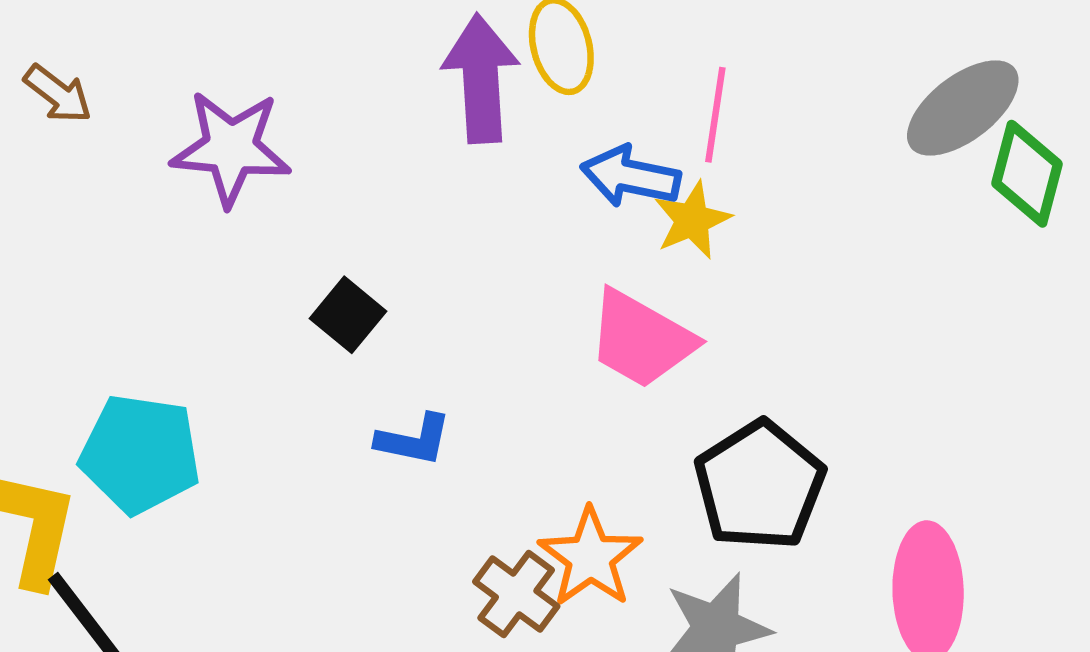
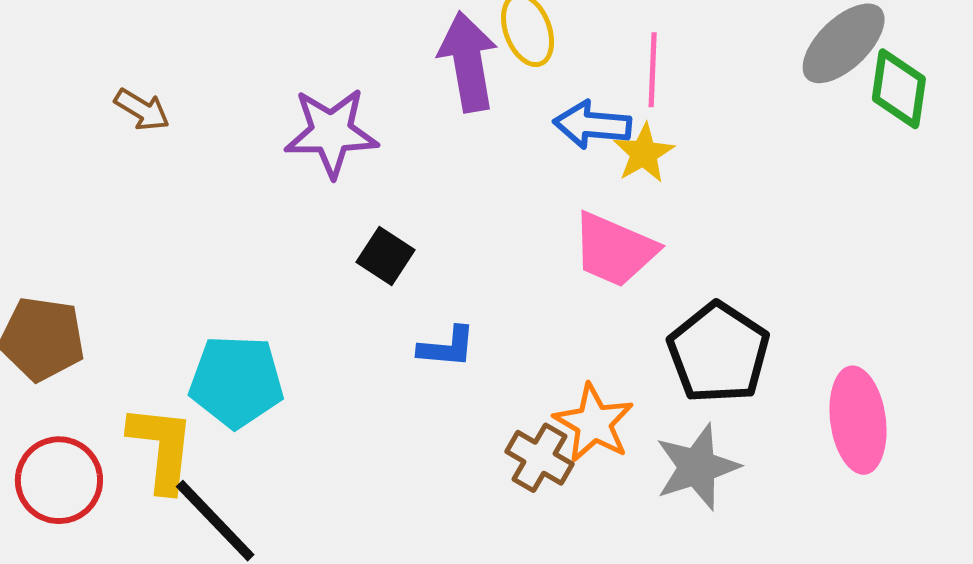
purple star: (231, 148) -> (331, 132), moved

